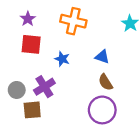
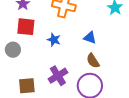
purple cross: (44, 87) -> (58, 76), moved
gray circle: (17, 90) -> (13, 50), moved

